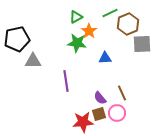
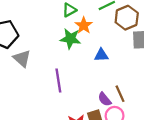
gray triangle: (33, 61) -> (22, 58), turned 42
purple semicircle: (100, 98) -> (105, 99), moved

